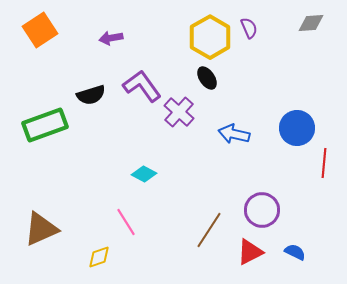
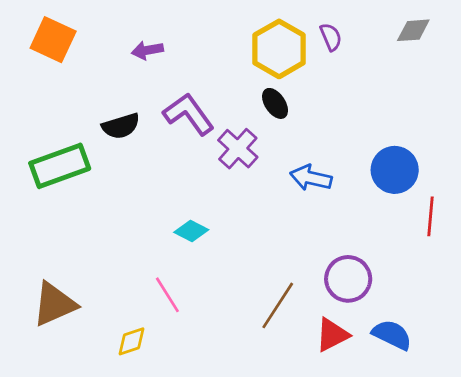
orange square: (40, 30) -> (53, 40), turned -32
blue semicircle: (295, 252) -> (392, 335), size x1.4

